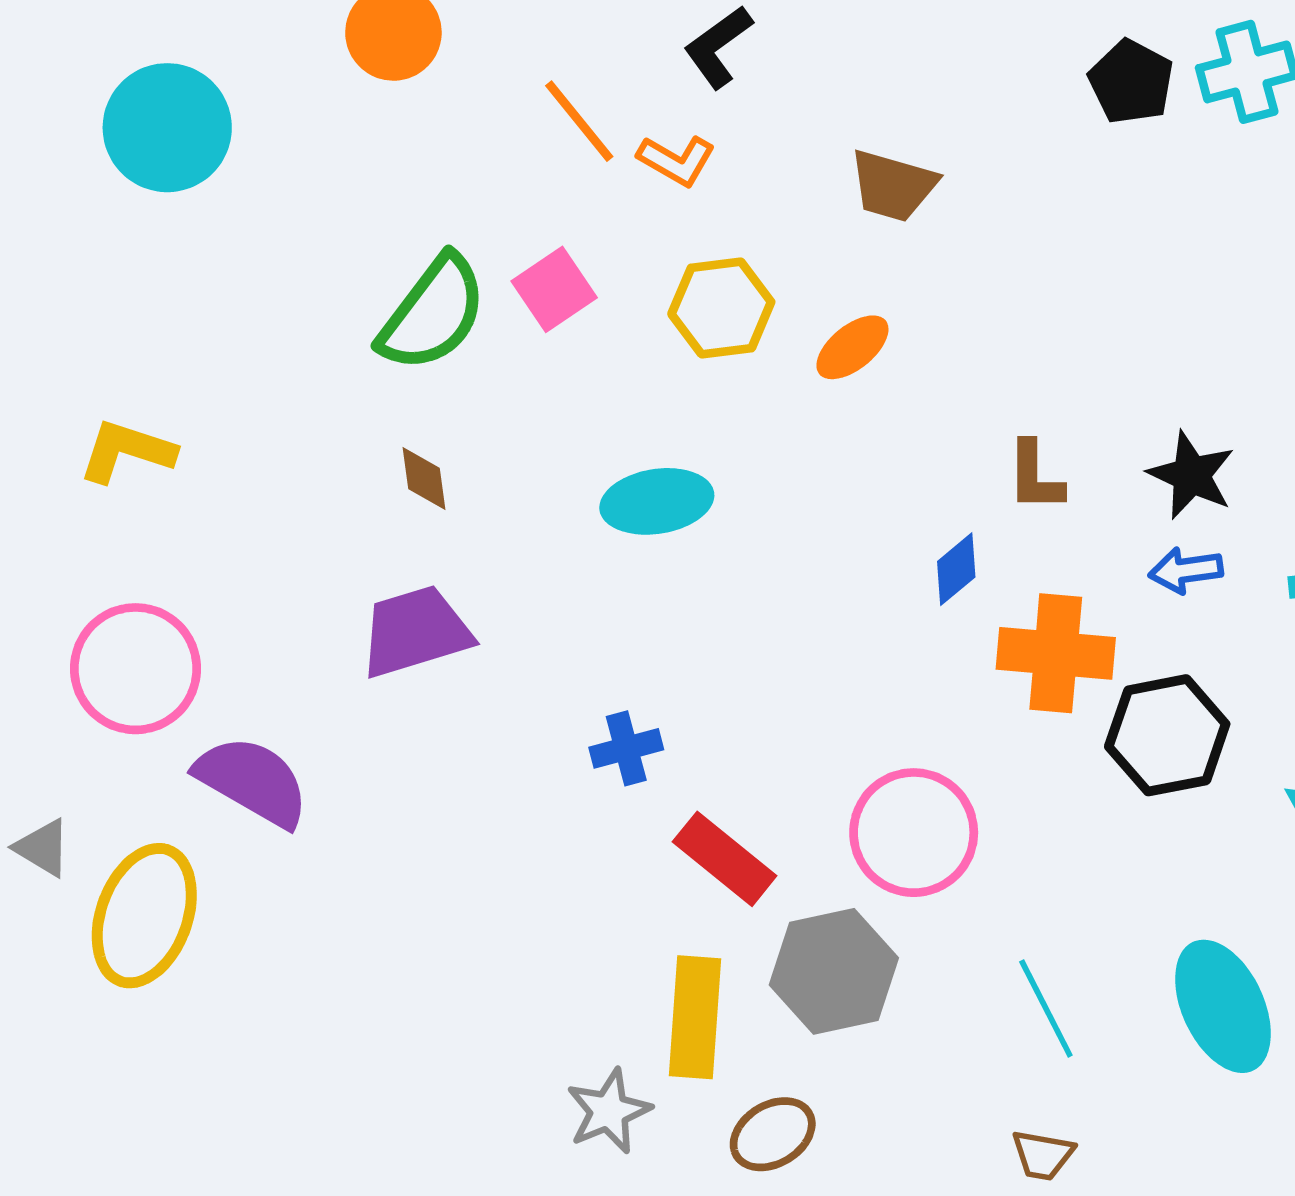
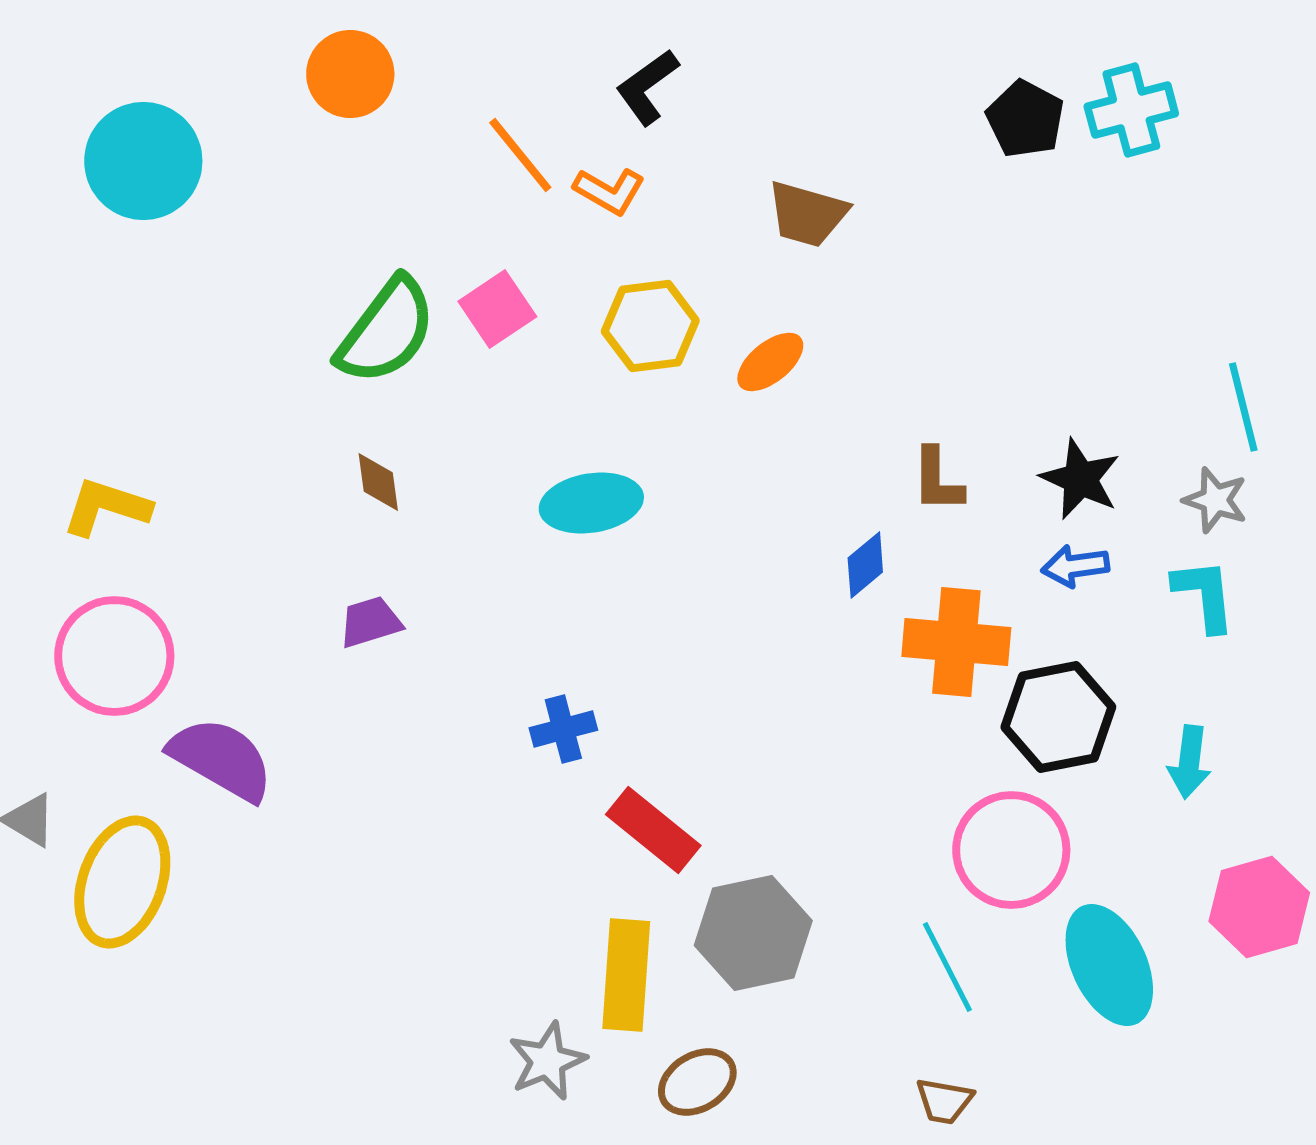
yellow L-shape: (127, 451) -> (106, 507), moved
purple trapezoid: (415, 631) -> (370, 622), size x0.6
pink circle: (914, 833) -> (1011, 850), moved

